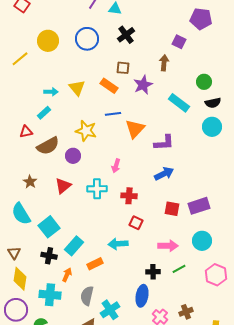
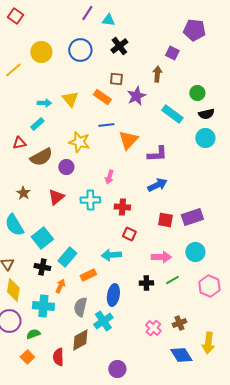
blue ellipse: (142, 296) -> (113, 295), moved

